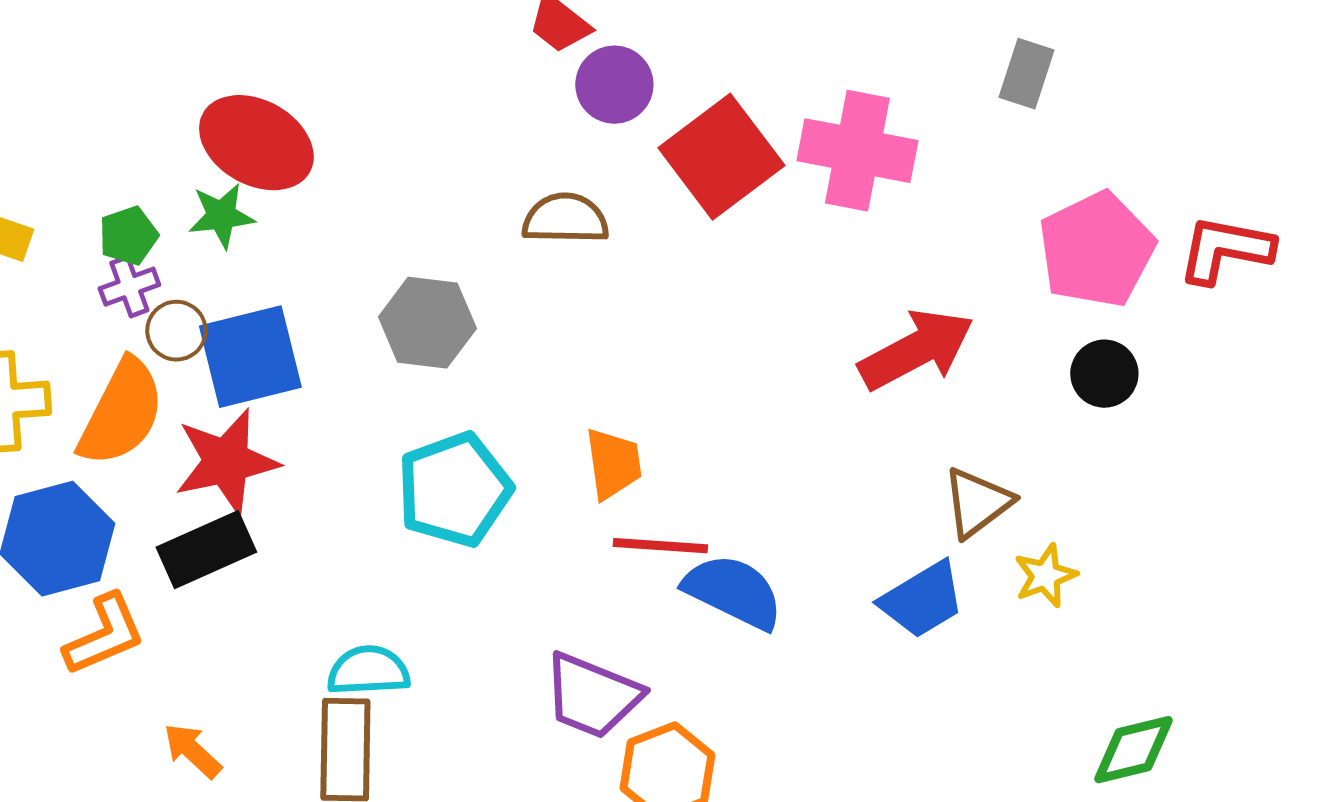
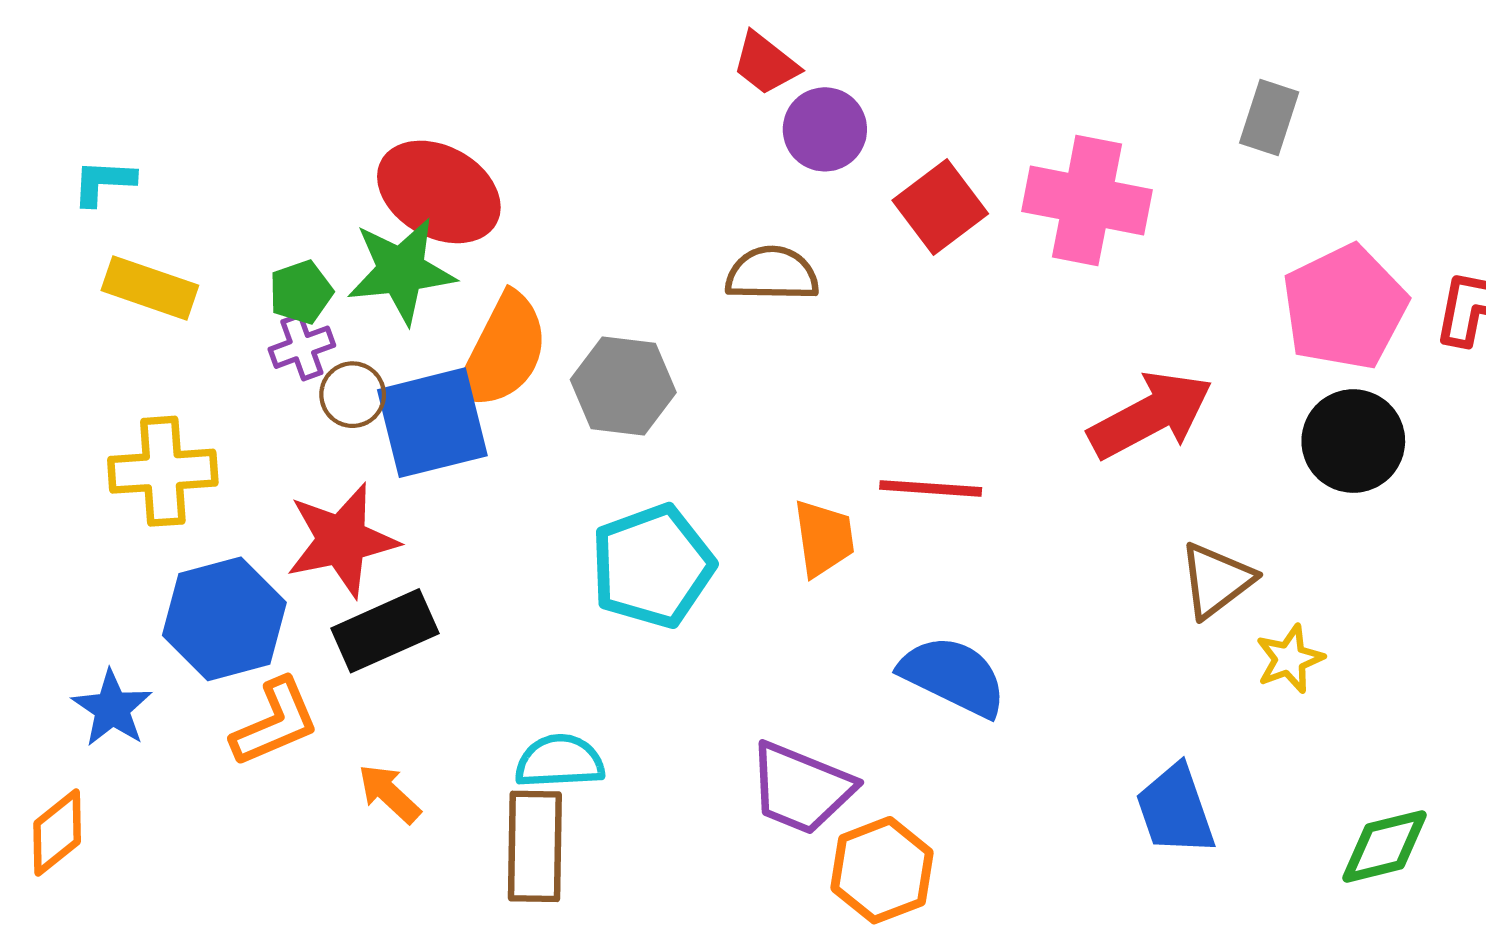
red square: (721, 157) -> (940, 207), size x0.7
green star: (221, 216) -> (401, 271), size x1.5
black circle: (1104, 374) -> (1353, 441), size x1.4
orange semicircle: (121, 413) -> (502, 352), moved
red star: (226, 462) -> (342, 540), moved
red line: (660, 546) -> (931, 488), moved
blue trapezoid: (922, 600) -> (1175, 810), moved, turned 102
orange arrow: (192, 751) -> (389, 794), moved

